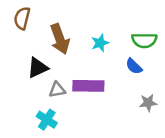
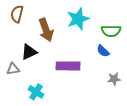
cyan star: (100, 43) -> (78, 19), moved, size x1.6
gray triangle: (57, 90) -> (13, 69), moved

